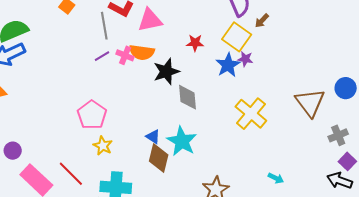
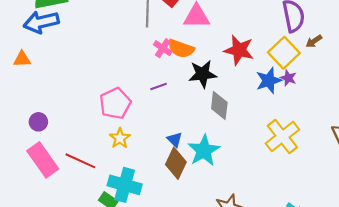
red star: (195, 43) -> (239, 50), size x1.6
purple line: (102, 56) -> (159, 87), moved
purple circle: (13, 151) -> (38, 122), moved
red line: (71, 174) -> (80, 161), turned -32

